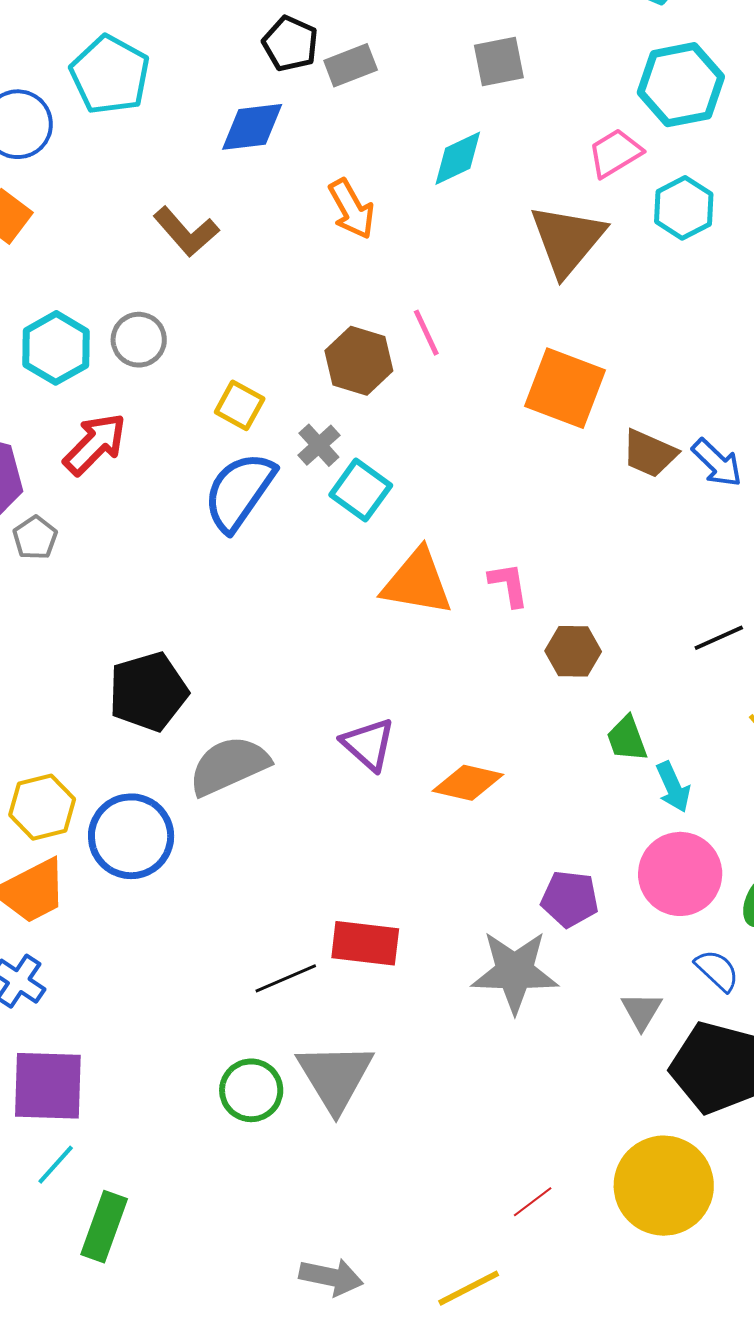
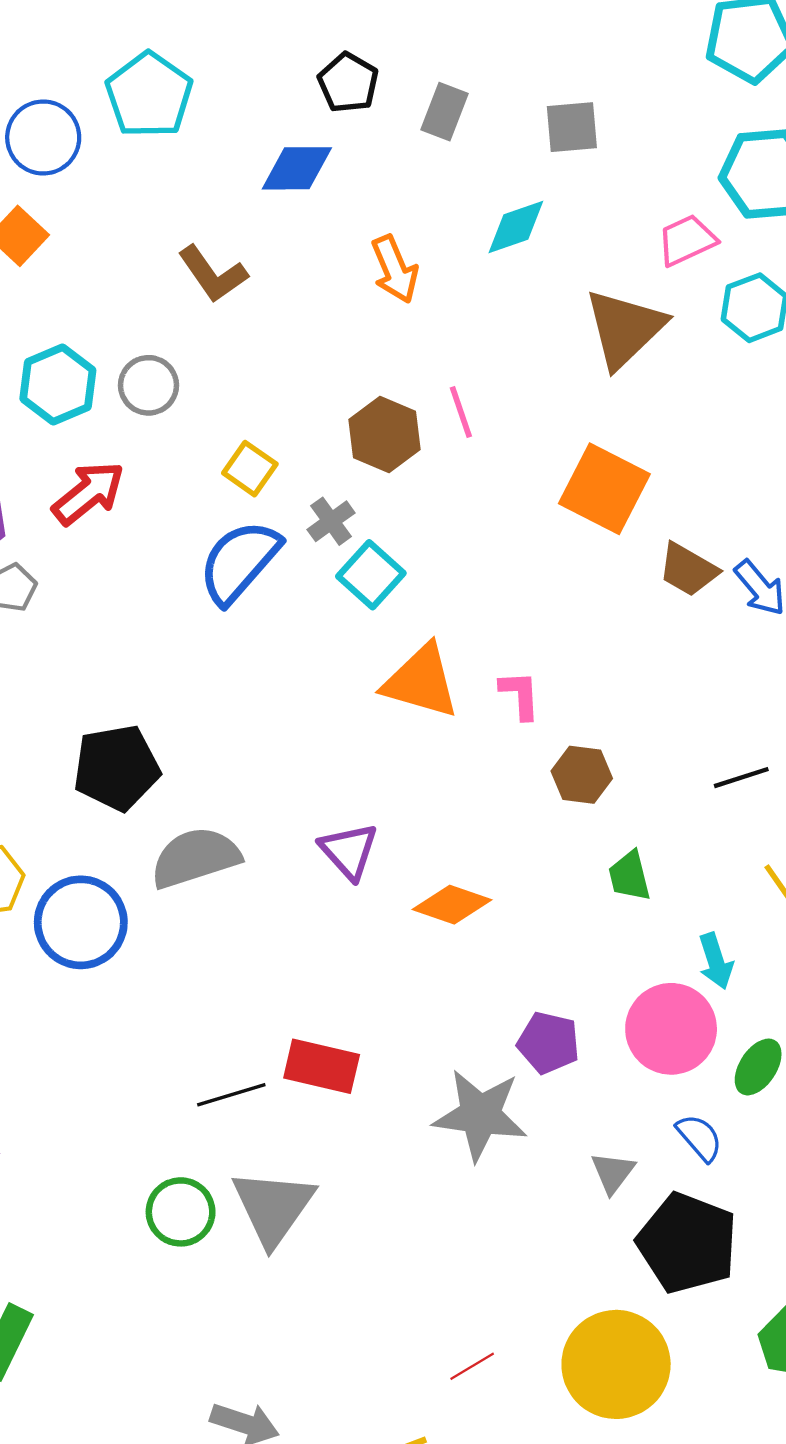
gray rectangle: (351, 65) -> (445, 112), moved, turned -54
cyan arrow: (673, 787) -> (716, 961), moved

